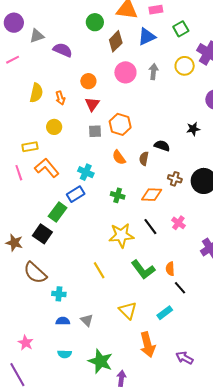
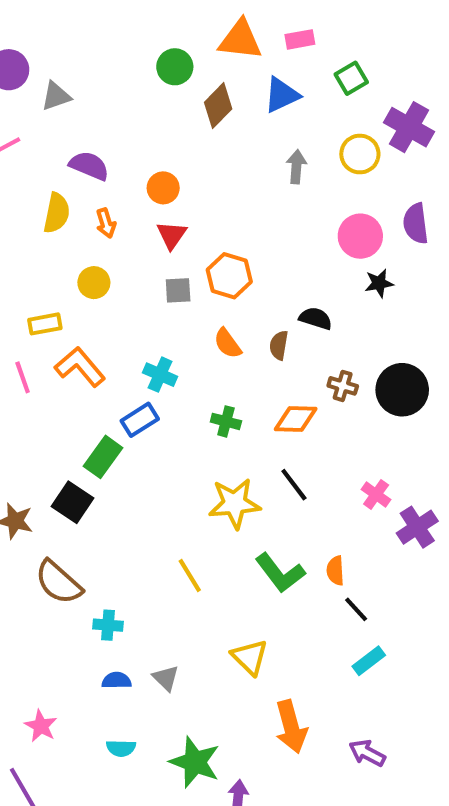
purple semicircle: (63, 50) -> (89, 166), moved
pink circle: (125, 72) -> (360, 236), moved
pink cross: (178, 223) -> (376, 494), moved
cyan rectangle: (165, 313) -> (369, 661), moved

